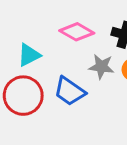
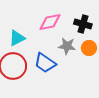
pink diamond: (77, 32) -> (50, 22), turned -40

